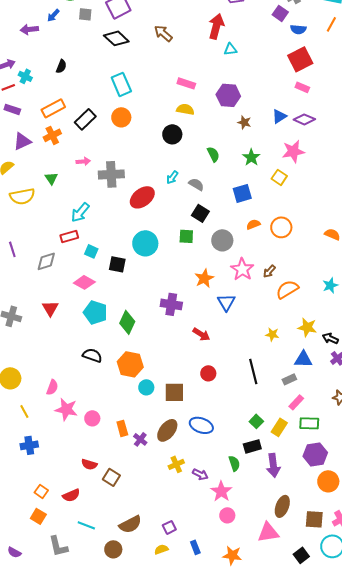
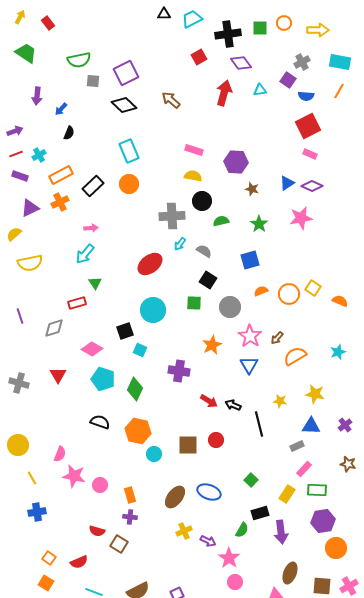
blue arrow: (53, 15) -> (61, 109), moved
purple arrow: (29, 29) -> (37, 96), turned -78
cyan triangle: (230, 49) -> (260, 90), moved
cyan cross: (25, 76) -> (39, 155), moved, turned 32
black circle: (172, 134) -> (202, 201), moved
green semicircle: (213, 154) -> (221, 221), turned -77
gray cross: (111, 174) -> (172, 216), moved
yellow square: (279, 177) -> (313, 288), moved
green triangle: (51, 178) -> (95, 283), moved
cyan arrow: (80, 212) -> (85, 254), moved
cyan square: (91, 251) -> (140, 350), moved
black square: (117, 264) -> (125, 331), turned -30
blue triangle: (226, 302) -> (249, 365), moved
black arrow: (330, 338) -> (233, 405), moved
black line: (253, 371) -> (259, 424), moved
brown square: (174, 392) -> (188, 445), moved
green square: (256, 421) -> (251, 480), moved
purple cross: (140, 439) -> (130, 517), moved, turned -32
green semicircle: (234, 463) -> (242, 530), turned 49

